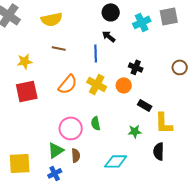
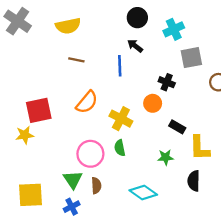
gray square: (169, 16) -> (191, 58), moved
yellow star: (25, 61) -> (25, 135), moved
yellow cross: (97, 84) -> (121, 119), moved
green triangle: (56, 150) -> (73, 180), turned -30
cyan diamond: (116, 161) -> (143, 193), turned 35

